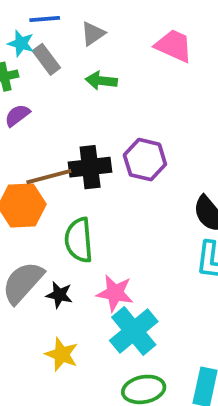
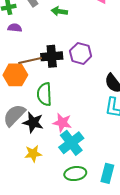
purple semicircle: (17, 115) -> (15, 28), turned 40
black star: (59, 295) -> (33, 122), size x1.5
yellow star: (62, 354) -> (33, 154), turned -30

